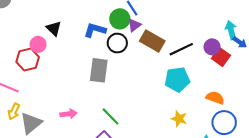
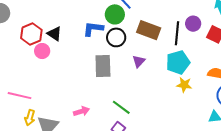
purple triangle: (134, 25) -> (139, 61), moved
purple circle: (212, 47) -> (193, 24), moved
black line: (181, 49) -> (177, 33), turned -50
red hexagon: (28, 60) -> (31, 34), moved
yellow star: (179, 119) -> (184, 85), moved

